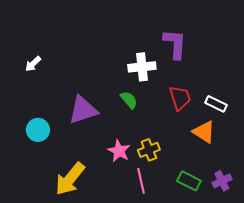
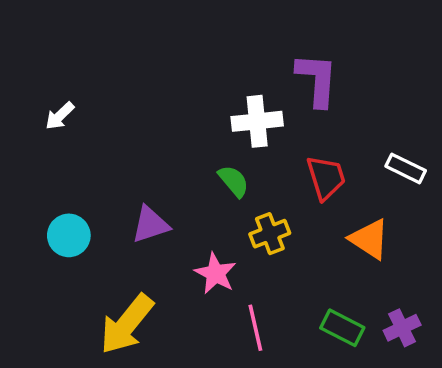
white rectangle: (216, 104) -> (406, 168), moved
purple triangle: (83, 110) -> (150, 225), moved, size x0.7
yellow cross: (149, 150) -> (270, 234), moved

